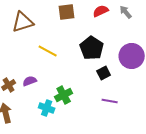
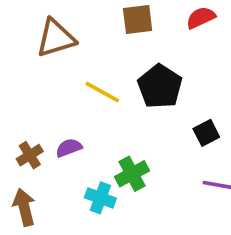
black pentagon: (92, 48) -> (160, 86), moved

